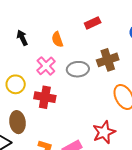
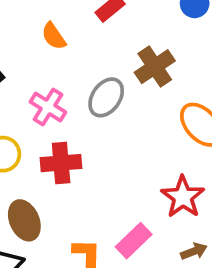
orange semicircle: (57, 39) -> (54, 36), moved
gray ellipse: (78, 69) -> (106, 97), turned -35

